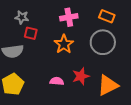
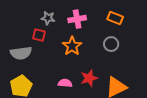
gray star: (22, 17) -> (48, 18), moved
gray circle: (103, 42) -> (111, 44), size x0.6

